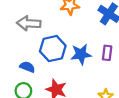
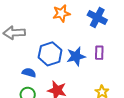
gray arrow: (29, 23) -> (14, 33), moved

